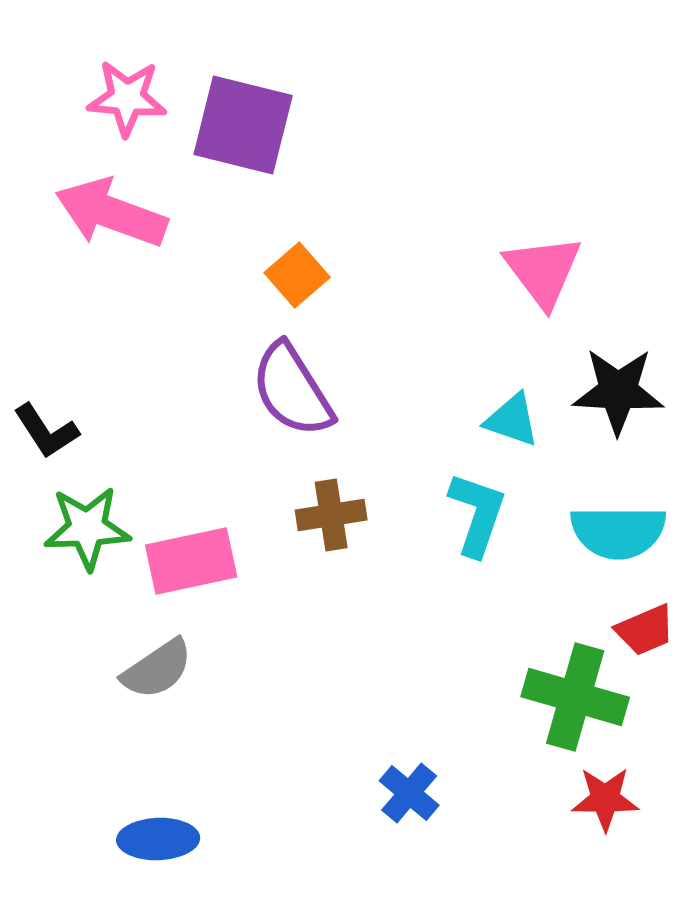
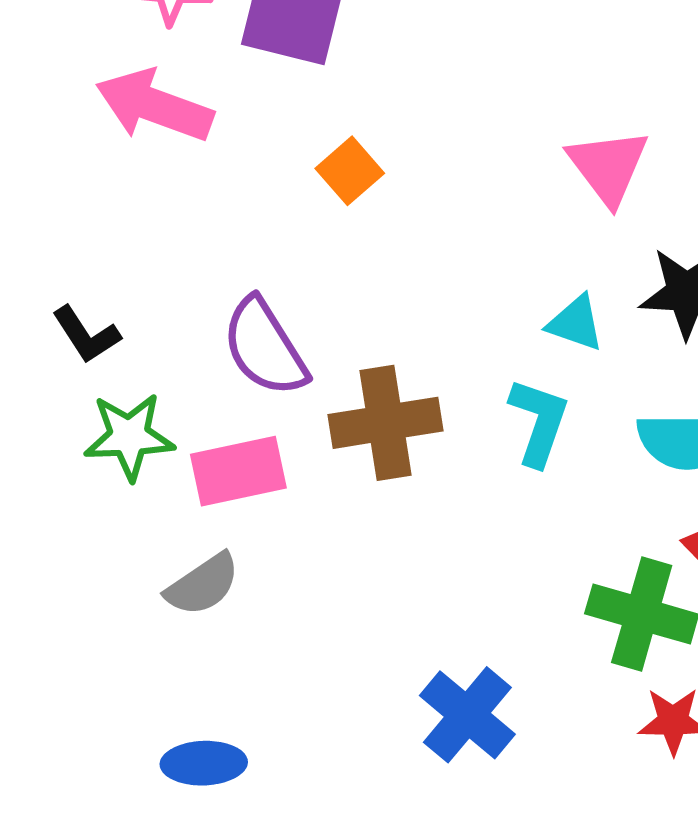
purple semicircle: (292, 390) -> (265, 347), moved
brown cross: (331, 515) -> (385, 423), size x1.5
blue cross: (409, 793) -> (467, 715), size x1.5

